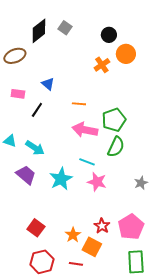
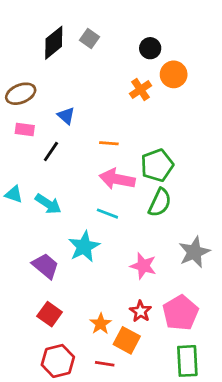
brown ellipse: (15, 56) -> (21, 94), moved
cyan line: (87, 162) -> (107, 214), moved
purple trapezoid: (26, 175) -> (45, 266), moved
pink star: (97, 182) -> (143, 266), moved
gray star: (141, 183) -> (194, 252), size x1.6

